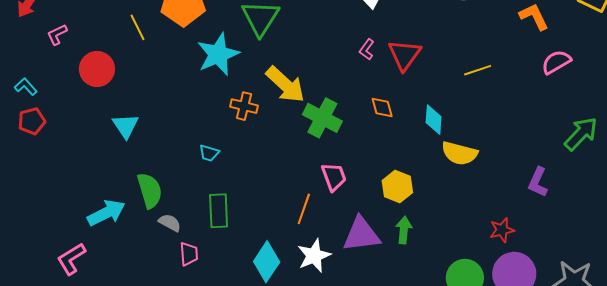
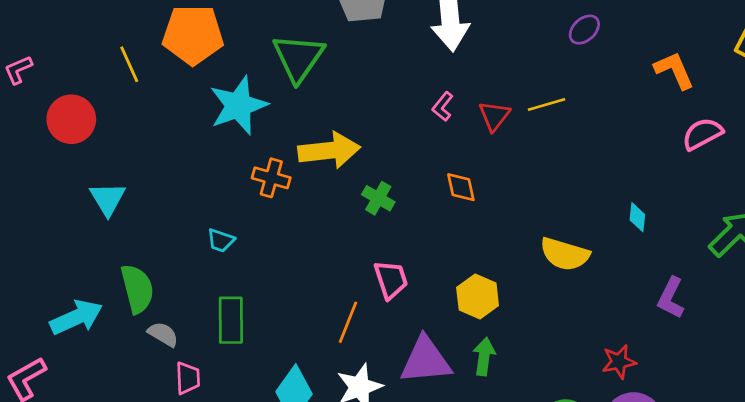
red triangle: (404, 55) -> (494, 116), size x0.7
yellow line: (478, 70) -> (546, 104), moved
yellow arrow: (285, 85) -> (329, 150), turned -51
green cross: (322, 118) -> (378, 198), size x0.6
cyan diamond: (434, 120) -> (637, 217), moved, size x0.7

